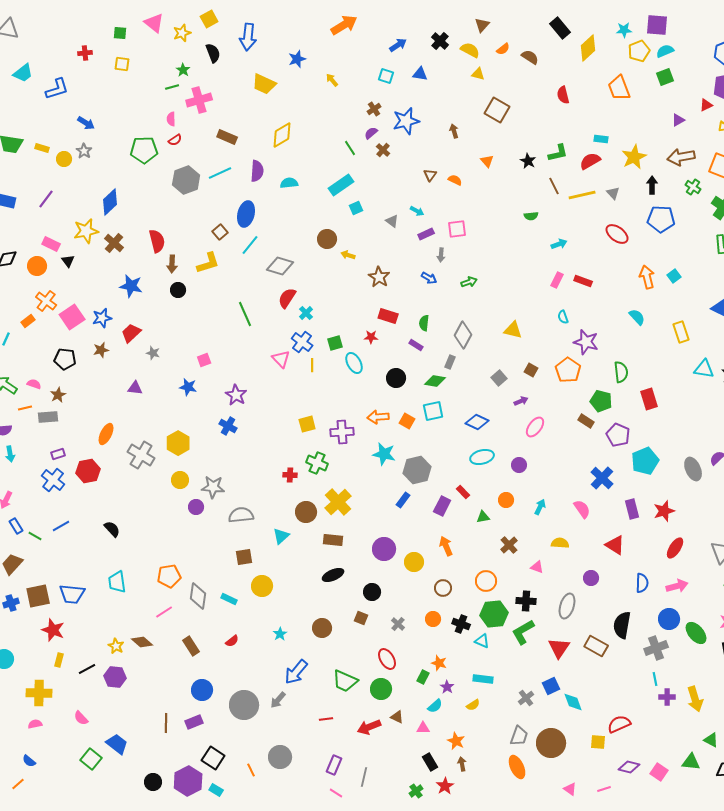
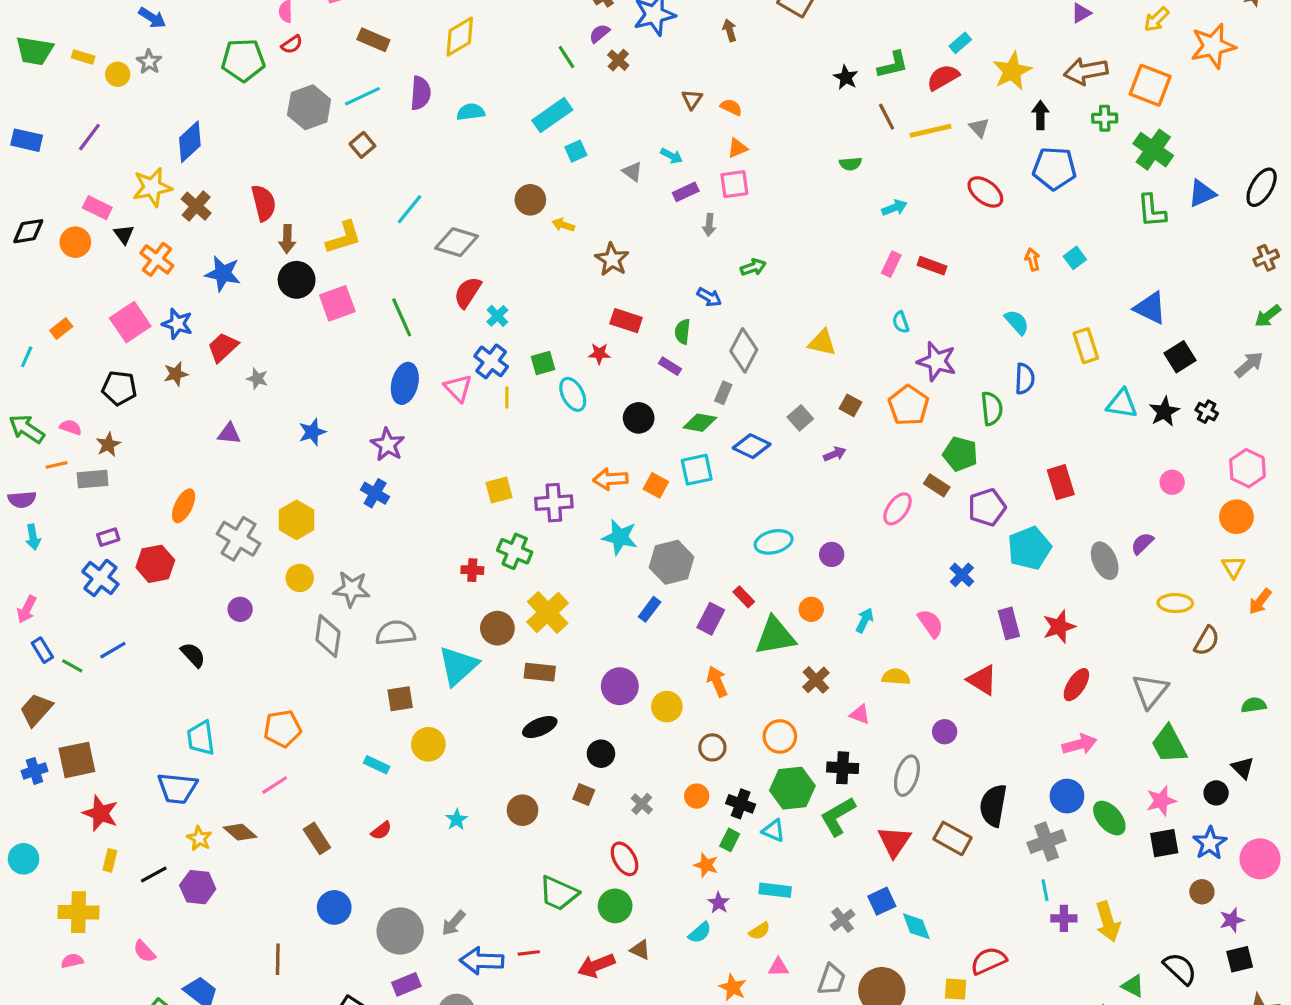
cyan rectangle: (601, 139) -> (960, 43), turned -48
orange triangle: (487, 161) -> (737, 148), moved, turned 48
green cross: (693, 187) -> (1105, 118), turned -35
blue ellipse: (246, 214) -> (405, 383), moved
brown square: (220, 232) -> (362, 145), moved
orange arrow: (647, 277) -> (1032, 259), size x0.6
blue arrow: (429, 278) -> (709, 297), moved
black circle: (178, 290) -> (297, 280), size x1.5
orange cross: (46, 301) -> (157, 259), moved
blue star: (102, 318) -> (177, 324), turned 30
pink square: (204, 360) -> (337, 303), moved, size x1.6
blue star: (188, 387) -> (312, 432), turned -30
red rectangle: (649, 399) -> (1061, 482), moved
blue diamond: (477, 422) -> (752, 446), moved
pink ellipse: (535, 427) -> (898, 509), moved
purple pentagon: (618, 435) -> (987, 507), turned 30
blue cross: (602, 478) -> (962, 575), size x0.7
purple circle: (196, 507) -> (240, 609), moved
green triangle: (483, 517) -> (775, 636), size x2.0
cyan triangle: (281, 536) -> (458, 666), size x1.6
blue semicircle: (642, 583) -> (1025, 379), moved
blue trapezoid: (72, 594) -> (177, 788), moved
gray diamond: (198, 596) -> (328, 636), moved
blue arrow: (296, 672) -> (482, 961), moved, turned 52
green rectangle: (423, 677) -> (730, 840), moved
purple rectangle: (194, 722) -> (406, 984), moved
pink triangle: (423, 728) -> (778, 967), moved

